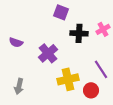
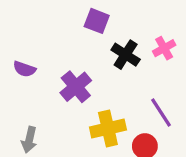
black cross: (79, 33) -> (126, 55), turned 30

